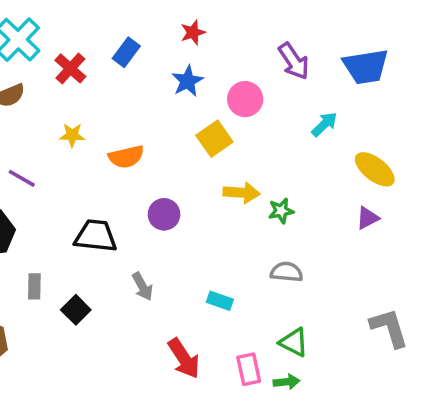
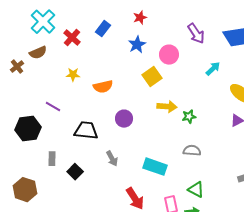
purple line: (22, 178) -> (53, 107), moved
cyan rectangle: (220, 301) -> (155, 167), size x1.6

